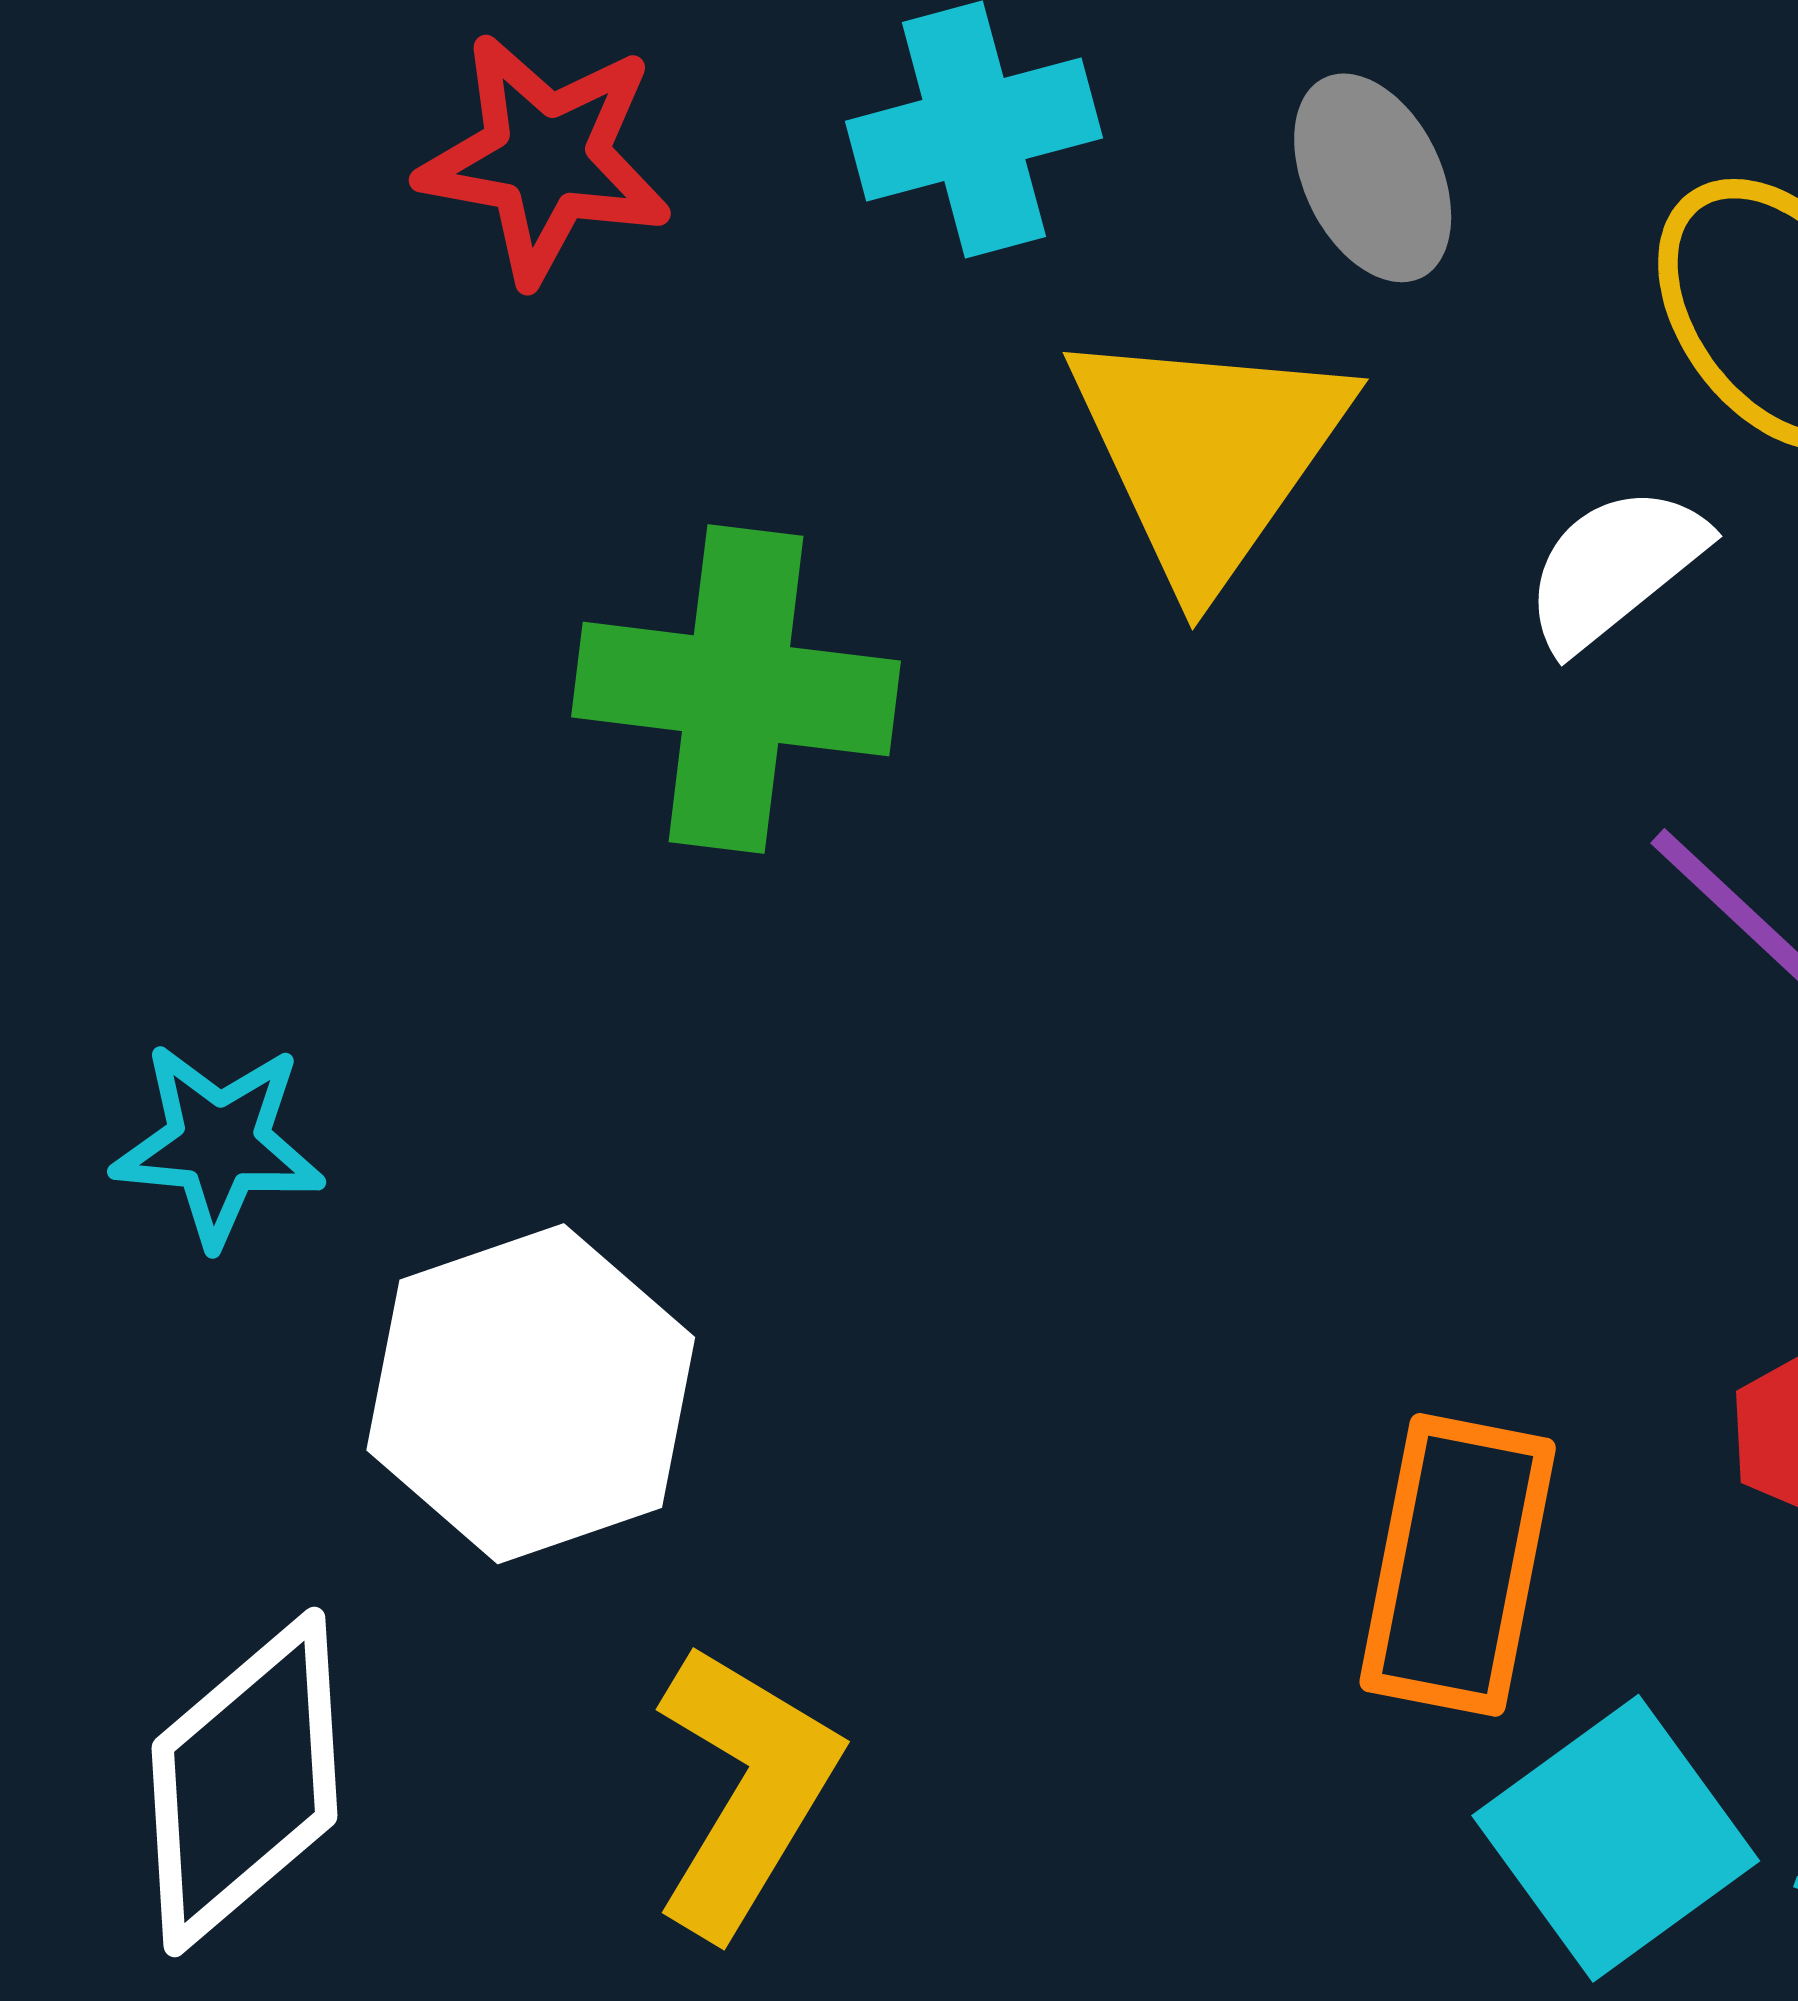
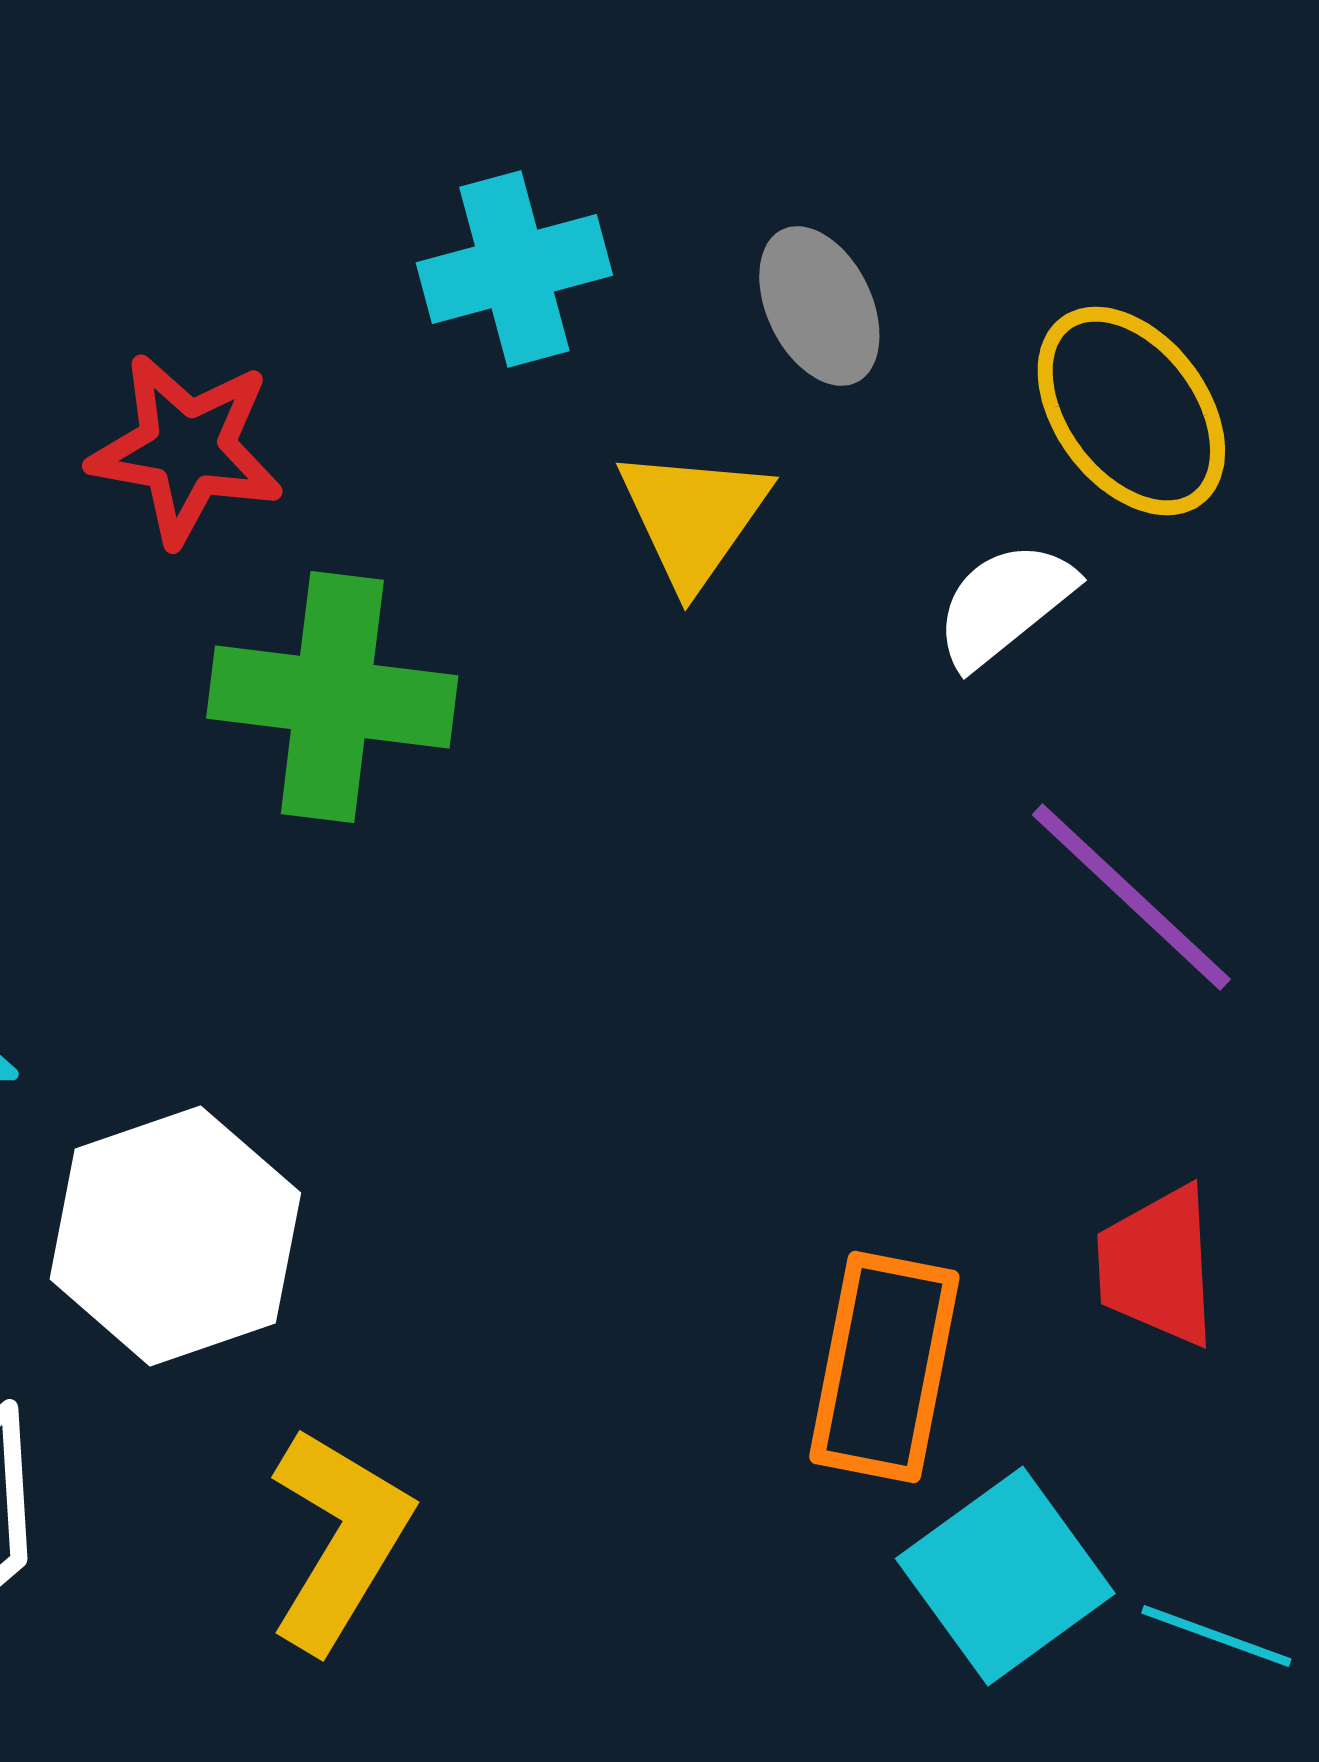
red star: (545, 158) -> (186, 449), moved
yellow triangle: (1208, 454) -> (693, 517), size x0.7

